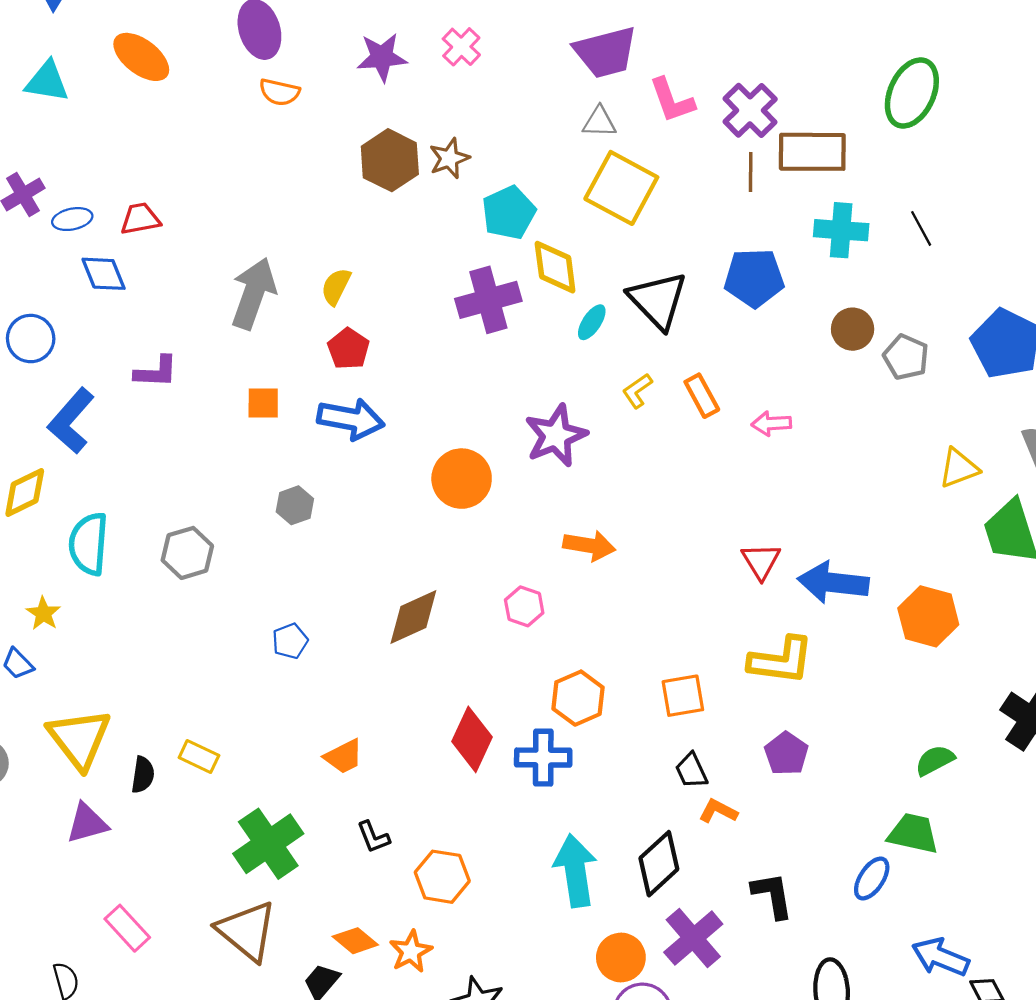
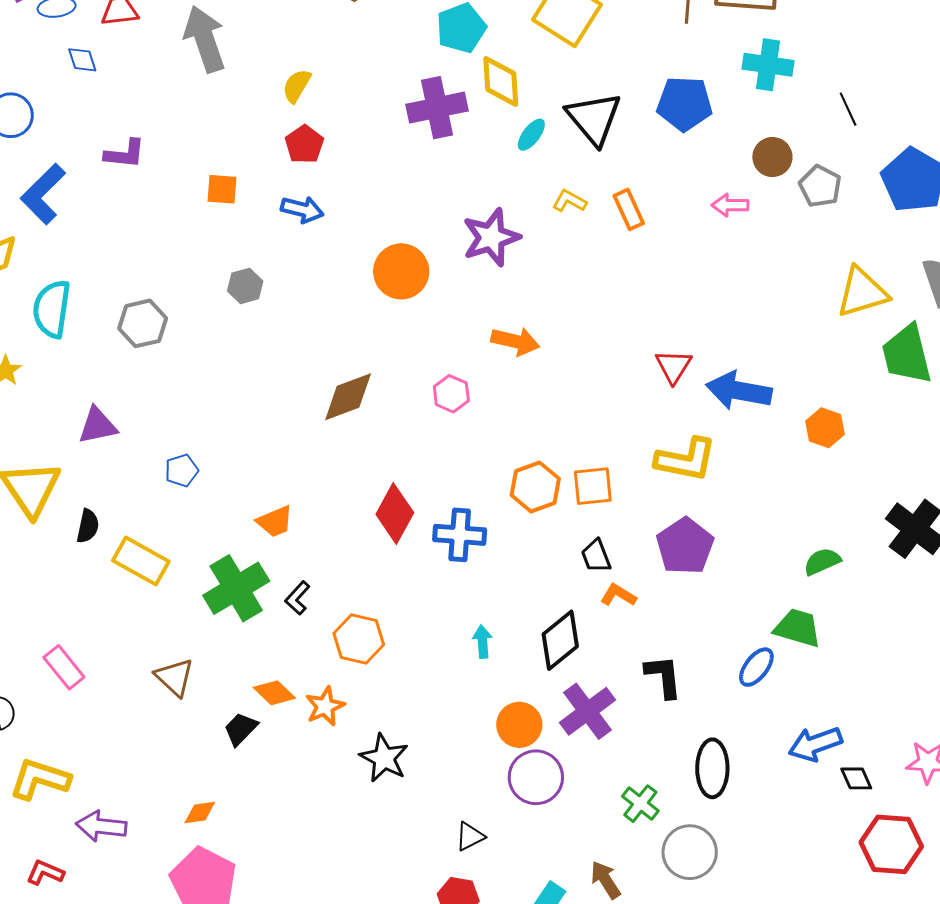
black line: (921, 228) -> (848, 109), moved
blue diamond: (104, 274) -> (82, 60), size x0.7
gray arrow: (253, 293) -> (205, 39), moved, turned -42
yellow L-shape: (637, 391) -> (569, 201), turned 60
blue arrow: (351, 419) -> (302, 210), size x0.7
pink arrow: (771, 424) -> (730, 205), moved
yellow triangle: (959, 468) -> (862, 292), size x1.4
orange hexagon: (928, 616) -> (825, 428), size x0.7
blue pentagon: (290, 641) -> (182, 470), moved
orange hexagon: (578, 698) -> (535, 487), moved
purple pentagon: (786, 754) -> (685, 546), size x1.4
yellow rectangle: (199, 757) -> (141, 561), moved, size x1.5
purple triangle: (87, 823) -> (97, 426), moved
black L-shape: (373, 837) -> (297, 598), turned 60
green cross: (268, 844) -> (236, 588), moved
cyan arrow: (575, 871) -> (482, 642), size x0.5
brown triangle: (247, 931) -> (175, 677), size x0.7
blue arrow: (940, 957) -> (815, 744), turned -46

